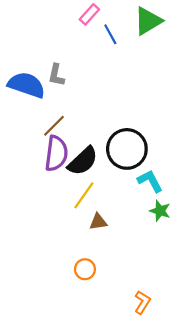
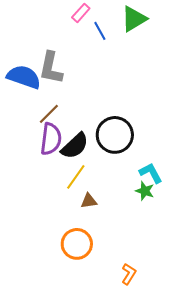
gray L-shape: (56, 75) -> (51, 68), size x1.6
cyan L-shape: (150, 181) -> (151, 173), moved
orange circle: (85, 269) -> (77, 244), size x1.6

